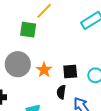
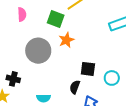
orange star: (44, 70) -> (66, 40), moved

